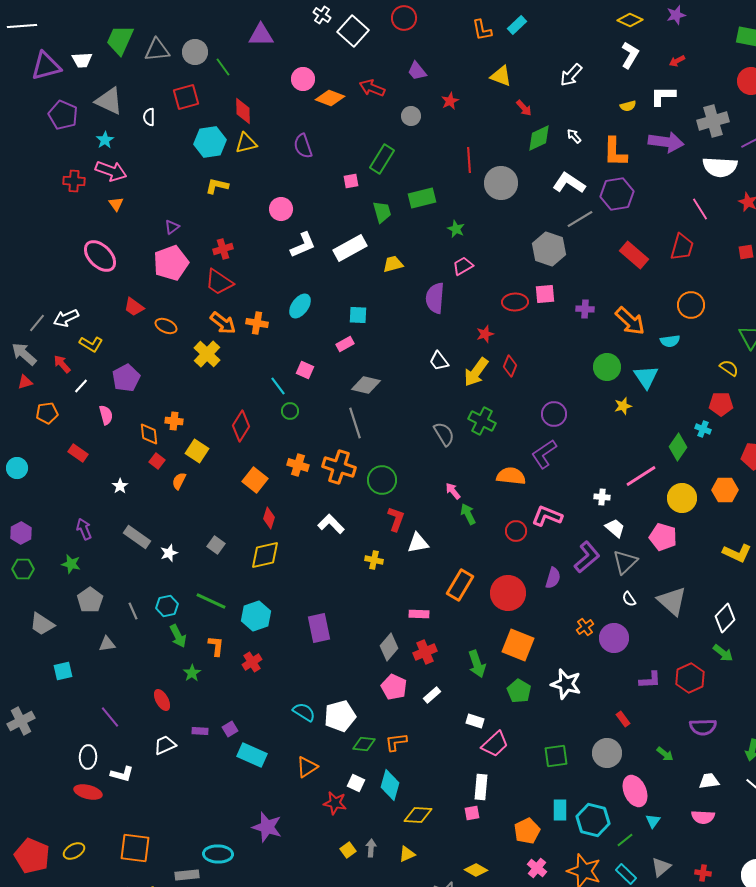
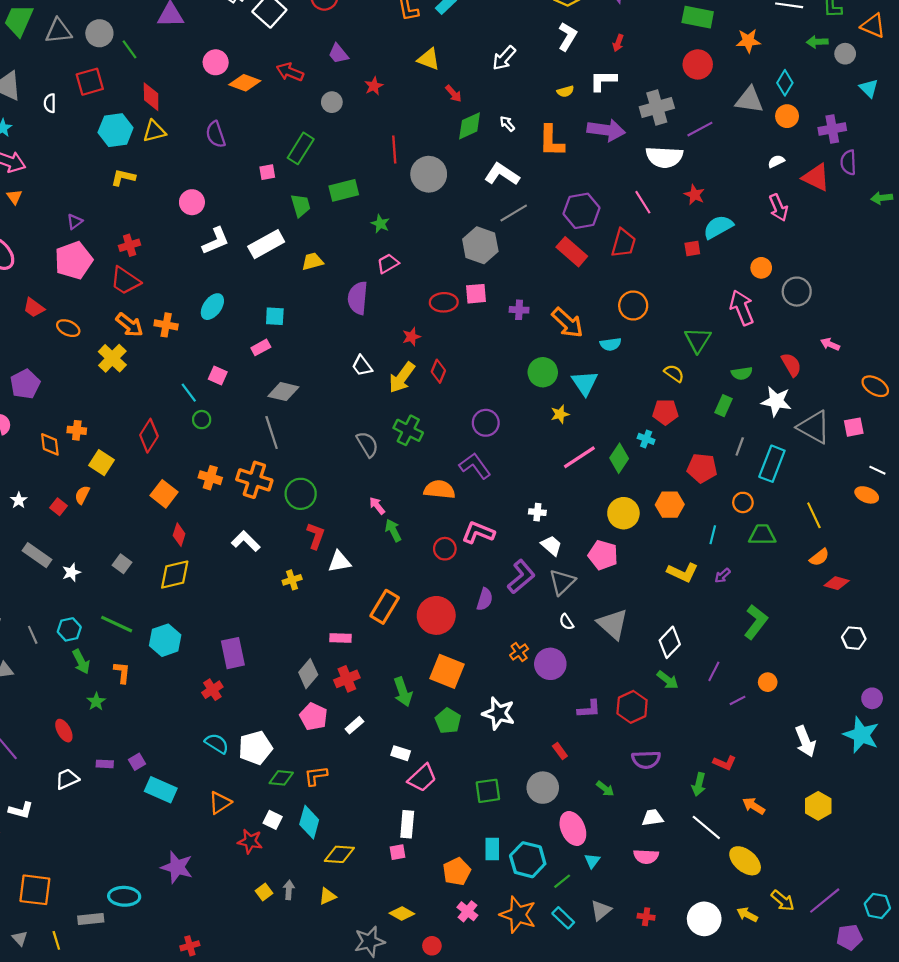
red arrow: (677, 61) -> (618, 43), turned -42
purple hexagon: (617, 194) -> (581, 211), moved
purple L-shape: (544, 454) -> (475, 466), turned 88
red square: (157, 461) -> (59, 507), moved
pink line: (641, 476) -> (579, 457), moved
yellow cross: (374, 560) -> (292, 580), turned -30
red cross: (252, 662) -> (212, 690), moved

